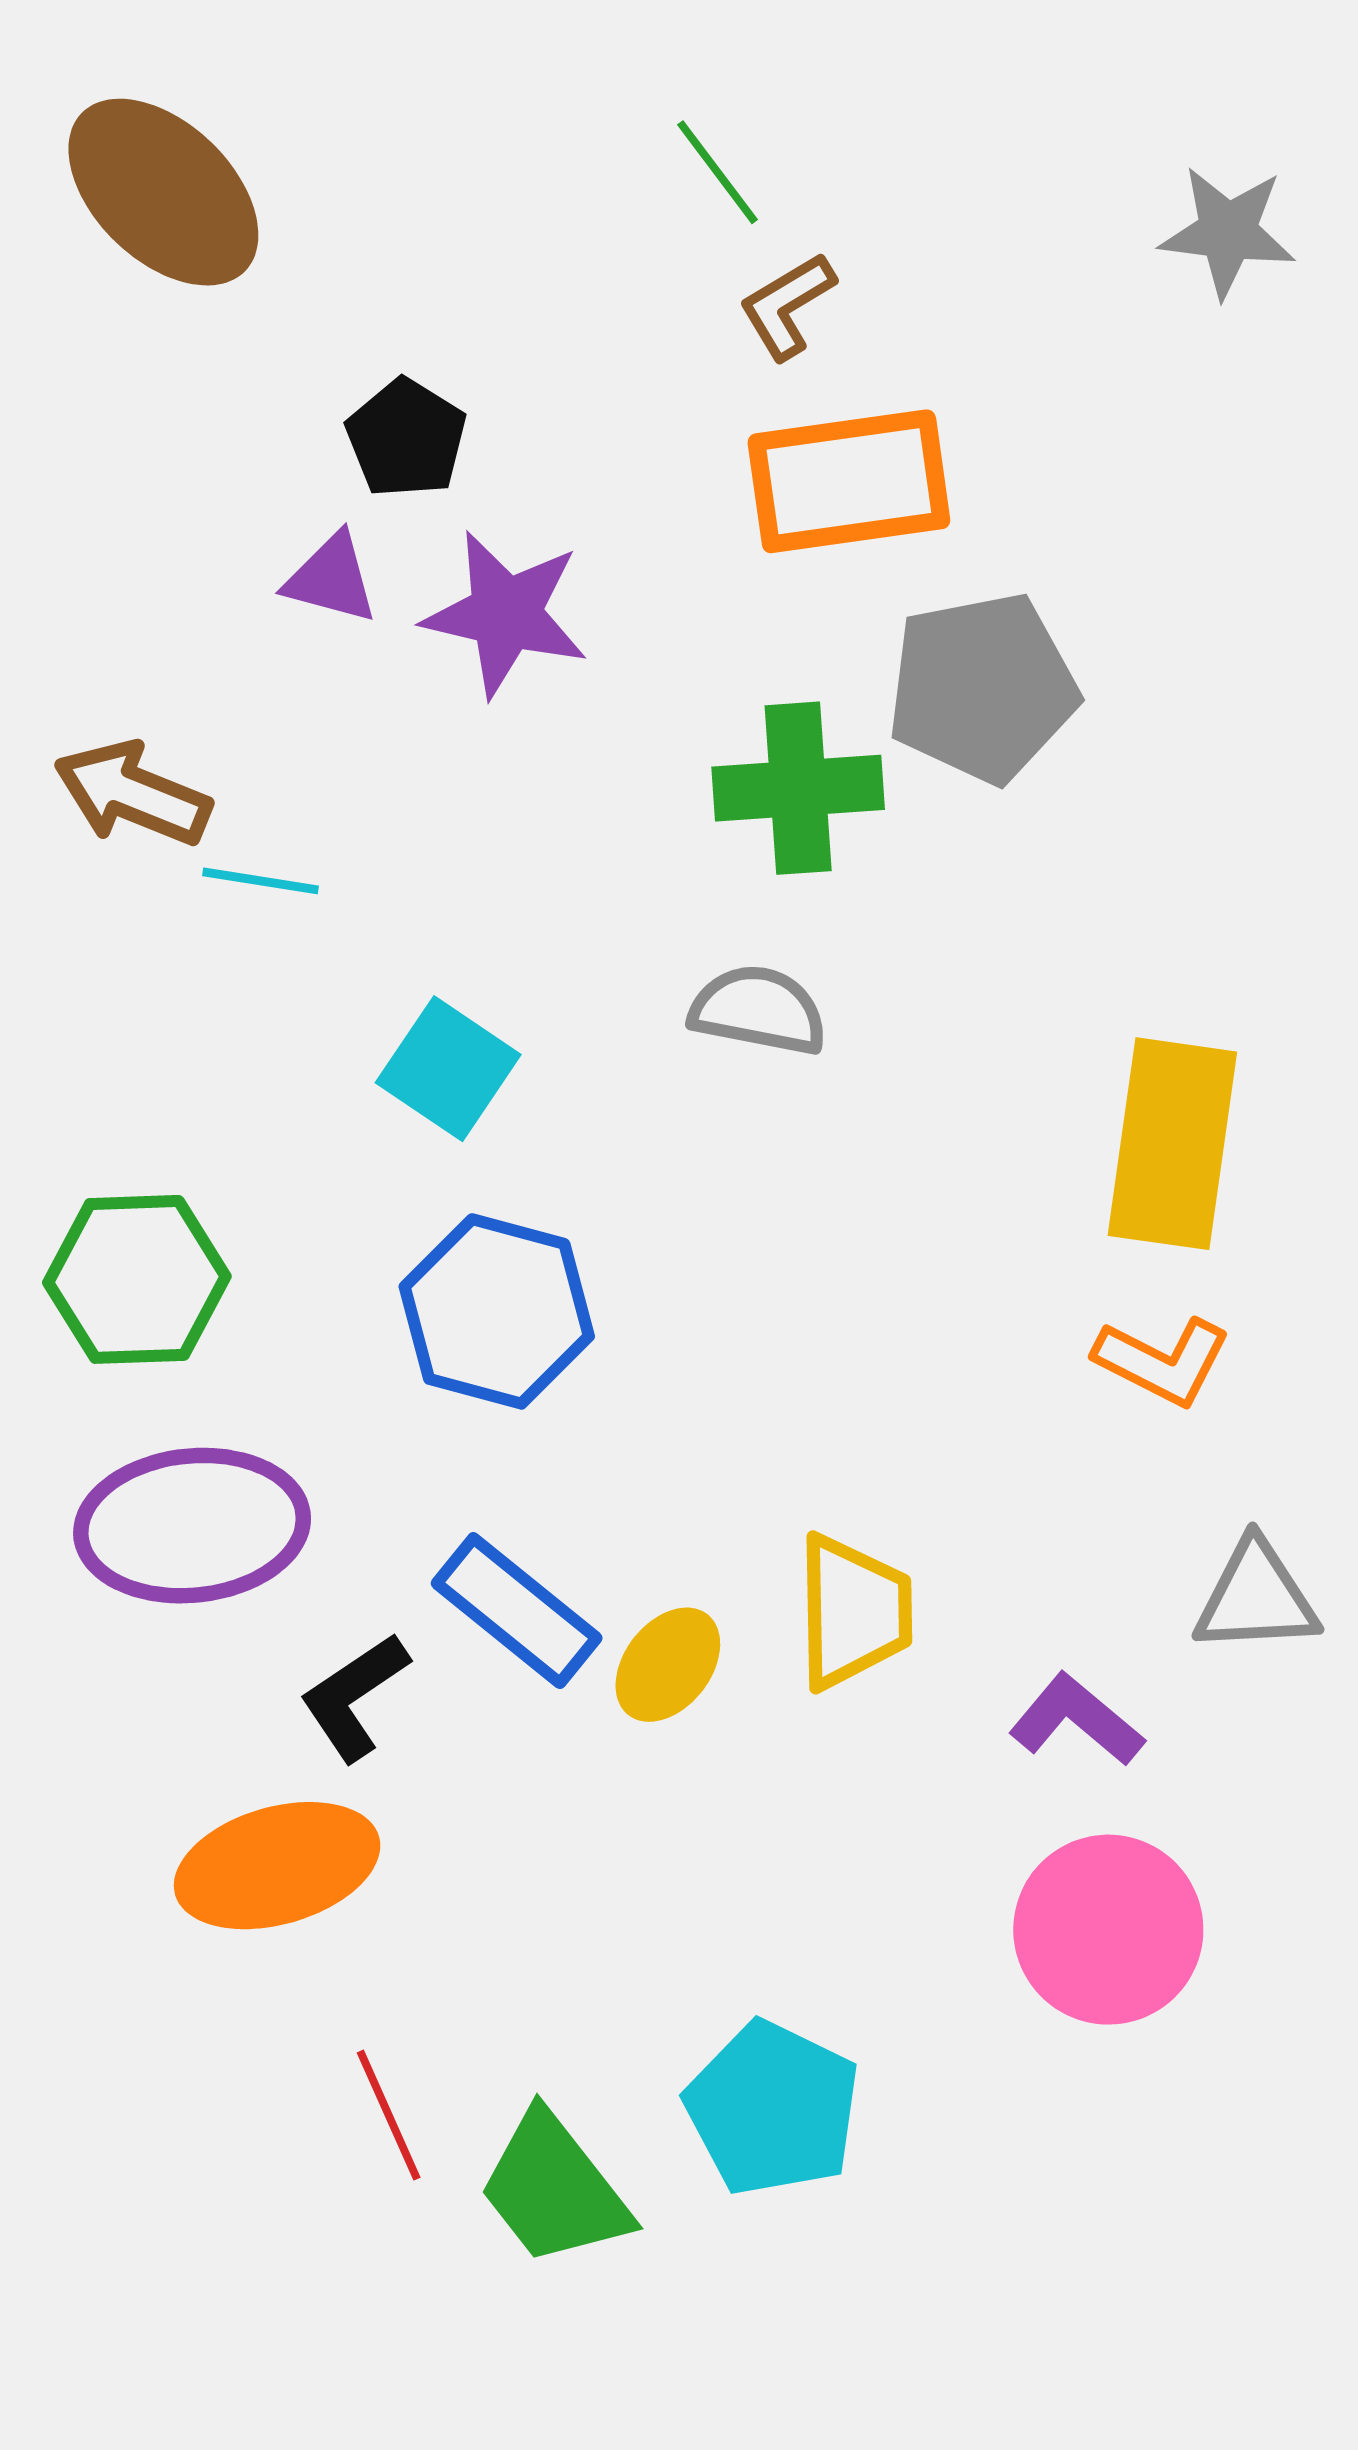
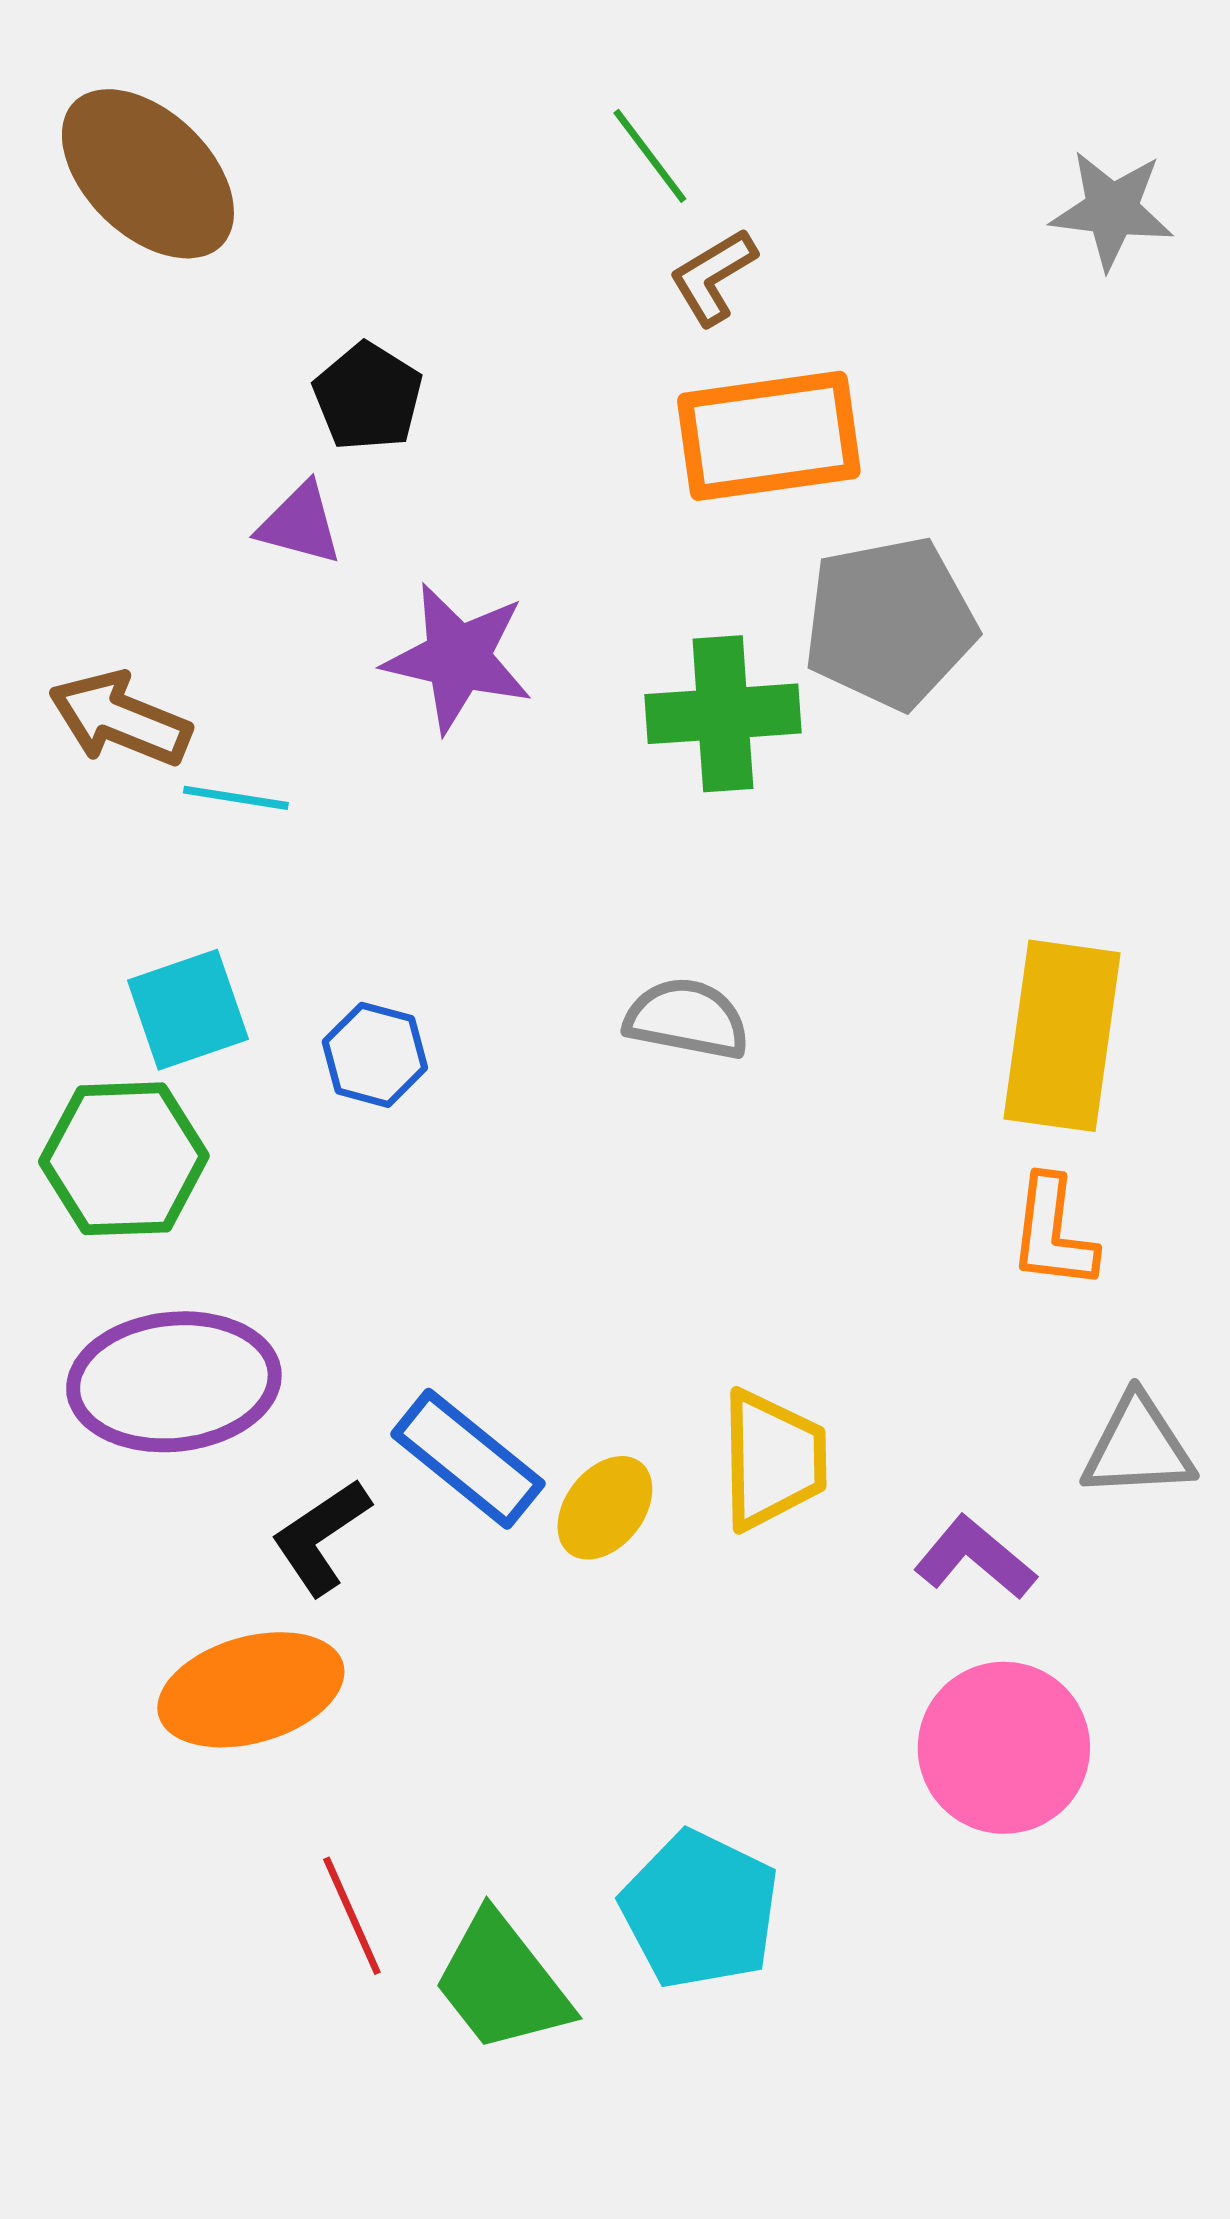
purple star: (506, 614) -> (458, 658), moved
gray semicircle: (758, 1010) -> (687, 1019), moved
cyan square: (448, 1069) -> (188, 1010), moved, turned 37
blue hexagon: (497, 1311) -> (375, 1055), moved, size x0.6
orange L-shape: (1162, 1361) -> (1053, 1233), turned 70

